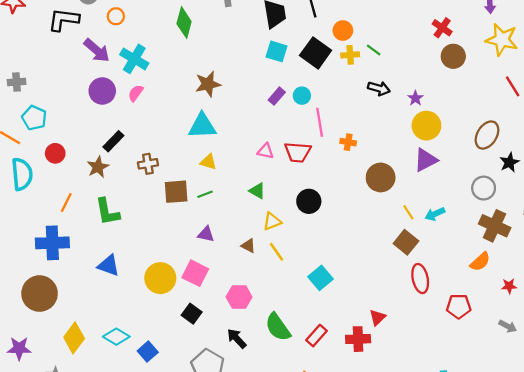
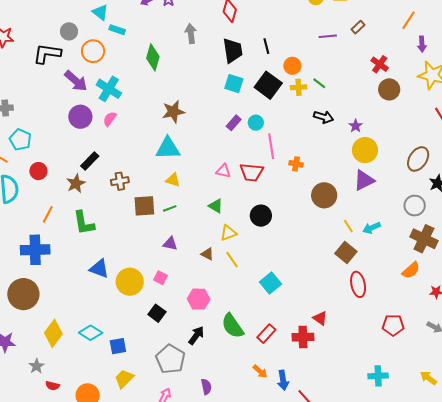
orange circle: (116, 16) -> (93, 51), size x1.5
blue triangle: (109, 265) -> (99, 269), moved
pink square: (195, 273) -> (160, 278), size x0.6
red pentagon: (459, 306) -> (393, 325), moved
red triangle: (377, 317) -> (320, 318), turned -42
black arrow: (237, 338) -> (196, 335), turned 78
blue square: (148, 352) -> (118, 346), turned 30

